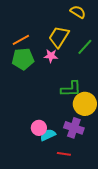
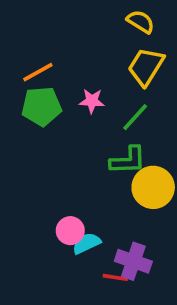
yellow trapezoid: (59, 37) -> (146, 67), moved
green line: (85, 47) -> (135, 117), moved
purple cross: (74, 128) -> (133, 261), moved

